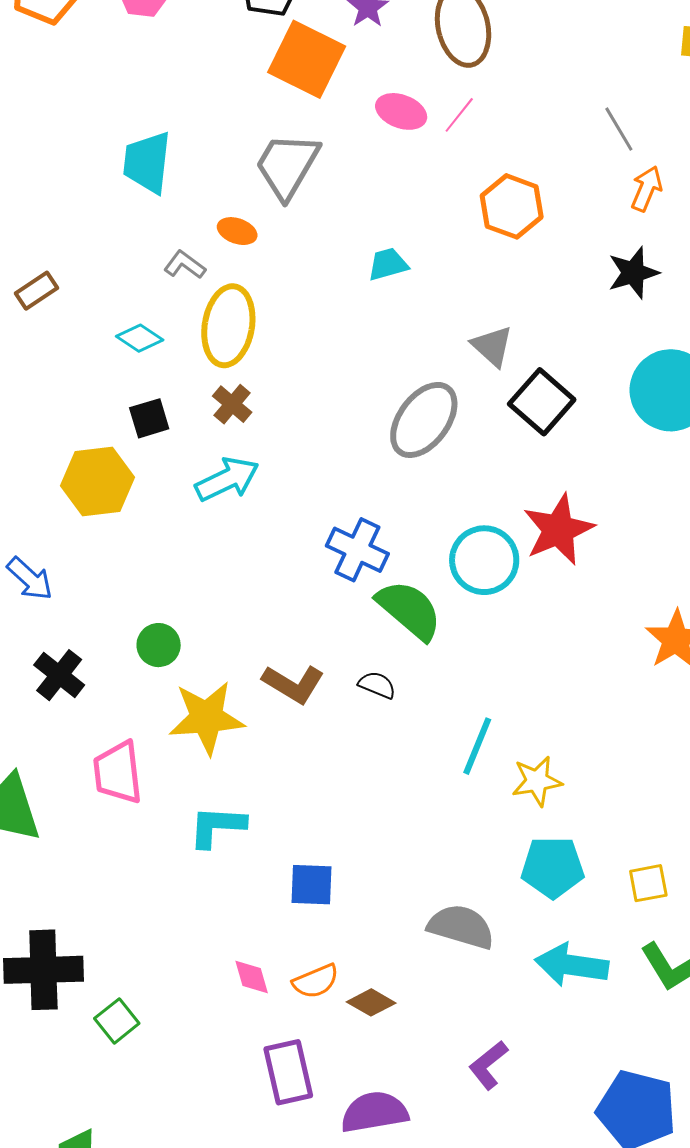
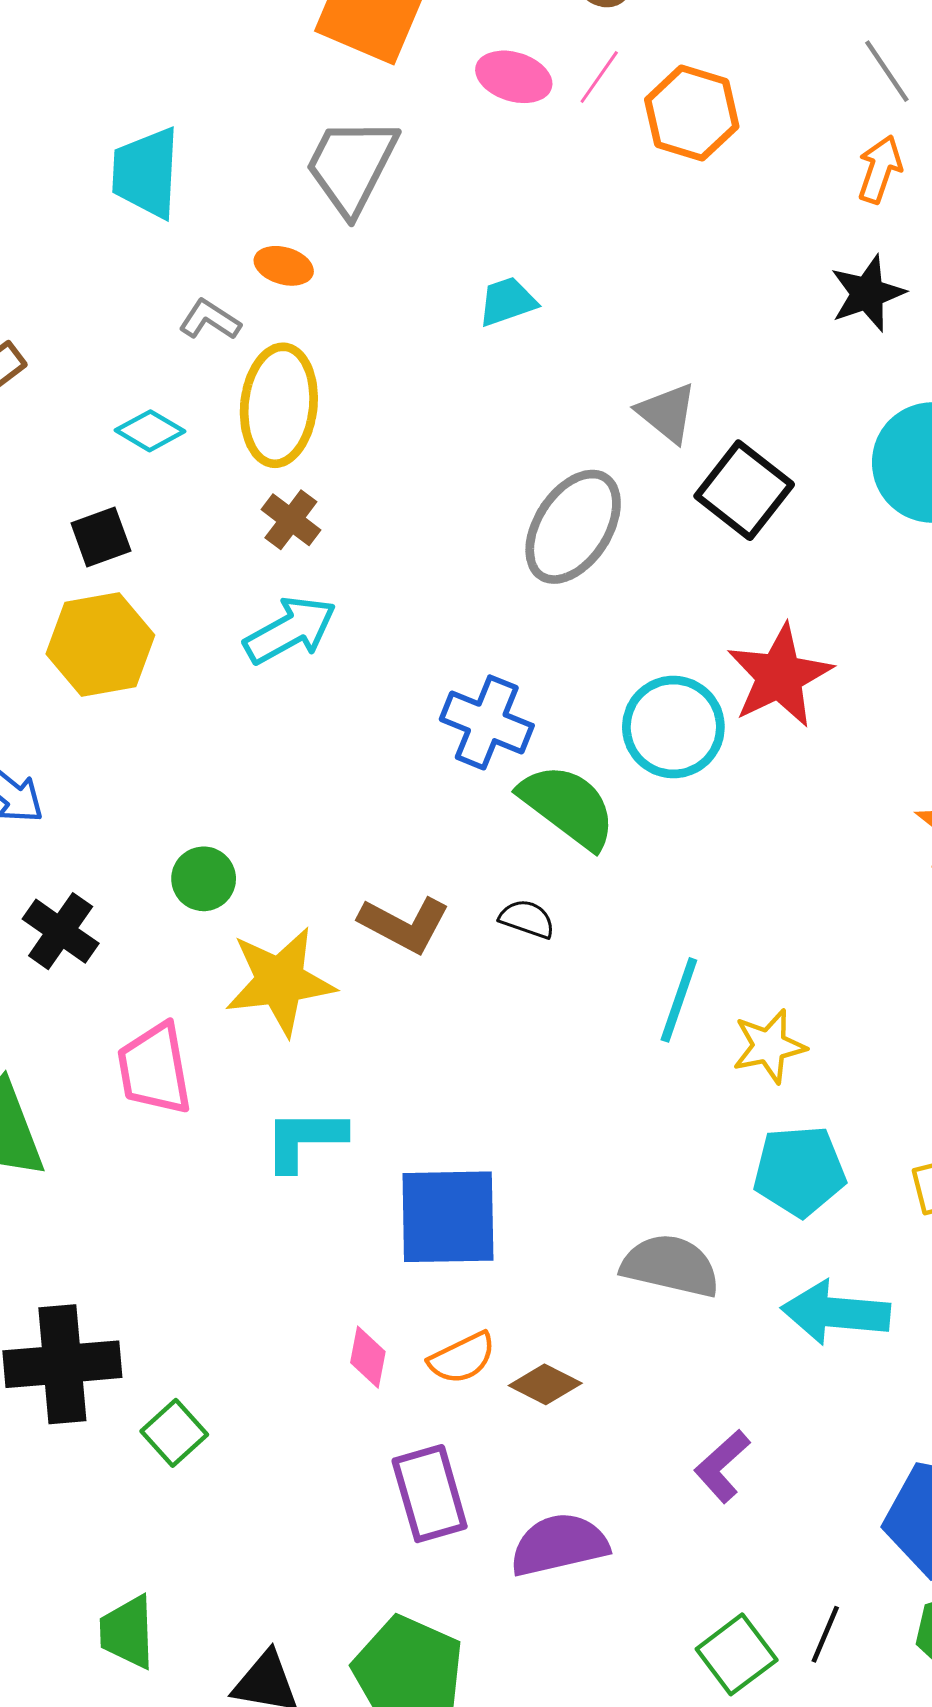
gray line: (619, 129) -> (887, 71), moved
orange hexagon: (512, 206) -> (692, 113), moved
black square: (149, 418) -> (101, 537), moved
blue square: (312, 885) -> (448, 1217), size x1.6
pink diamond: (252, 977) -> (368, 1357), turned 30

